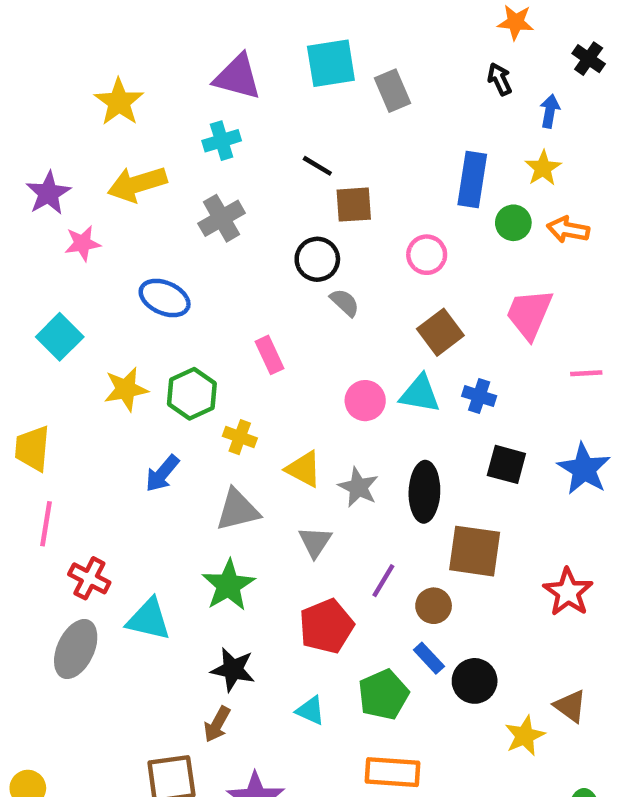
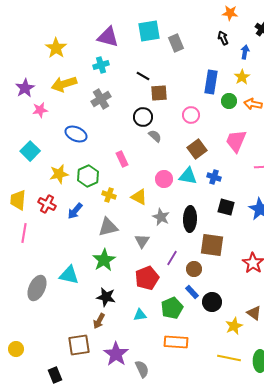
yellow triangle: (304, 469) -> (139, 197), moved
red cross: (89, 578) -> (47, 204), moved
cyan triangle: (310, 711) -> (140, 315), turned -32

